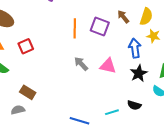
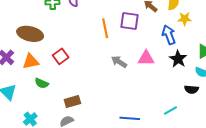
brown rectangle: (28, 92) -> (72, 102), turned -35
black semicircle: (134, 105) -> (192, 89), moved
cyan line: (112, 112) -> (170, 110), moved

